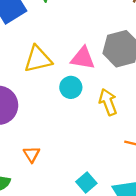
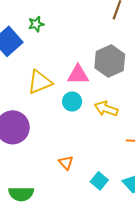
yellow arrow: (108, 102) -> (106, 109), turned -40
orange triangle: (32, 154) -> (66, 163), moved

